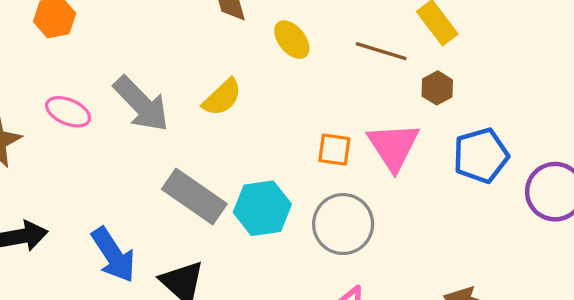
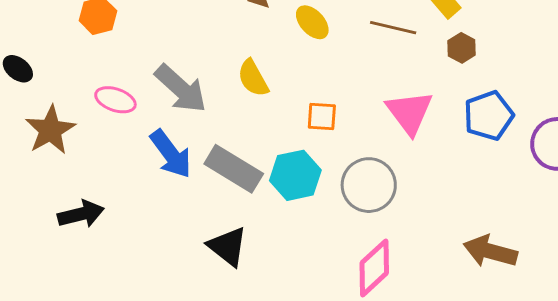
brown hexagon: (437, 88) -> (462, 48), moved
yellow semicircle: (222, 97) -> (253, 78), turned 108
orange square: (334, 150) -> (322, 117), moved
blue arrow: (113, 255) -> (171, 154), moved

